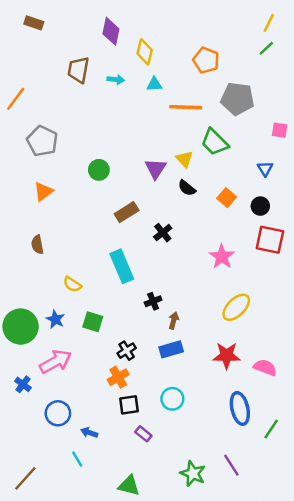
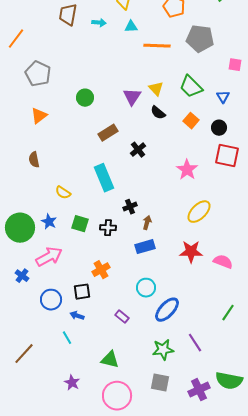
green trapezoid: (215, 142) -> (191, 87), moved
black cross: (127, 351) -> (108, 228), moved, turned 35
black square: (129, 405) -> (82, 292), moved
blue ellipse: (240, 408) -> (167, 310), moved, turned 56
green star: (193, 474) -> (163, 350), turned -30

